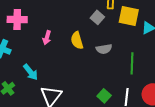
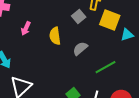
gray semicircle: (104, 49) -> (80, 48), turned 140
green line: (132, 63) -> (106, 67), turned 50

